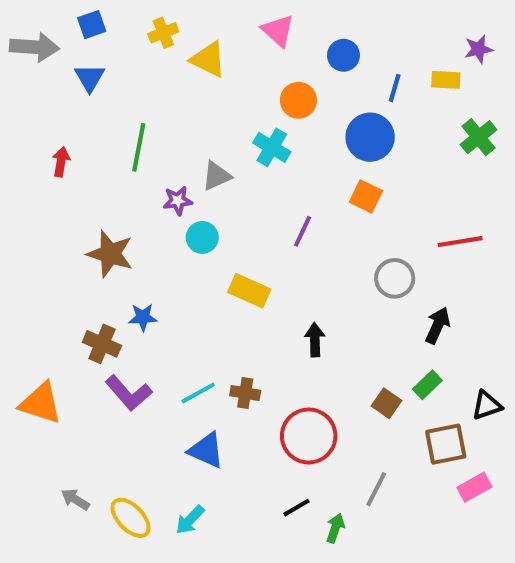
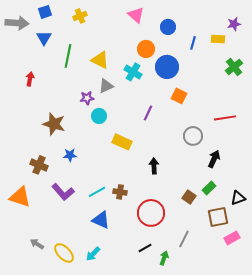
yellow triangle: (208, 59) -> (100, 60), moved
blue circle: (370, 137) -> (167, 67), moved
green line: (139, 147) -> (68, 56), moved
brown cross: (102, 344) -> (39, 165), moved

